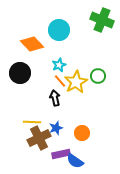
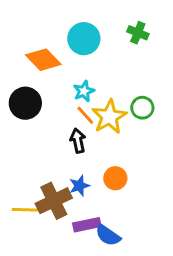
green cross: (102, 20) -> (138, 33), moved, size x0.6
yellow line: (32, 122) -> (25, 210), moved
orange circle: (82, 133) -> (115, 178), moved

